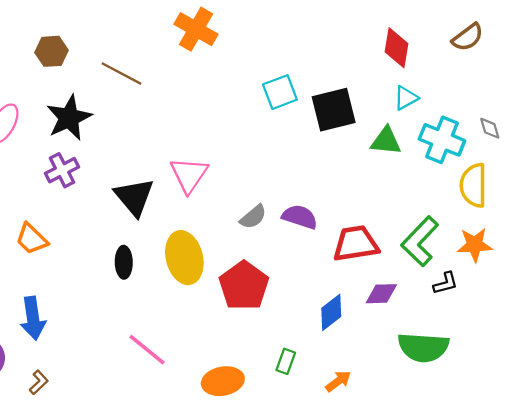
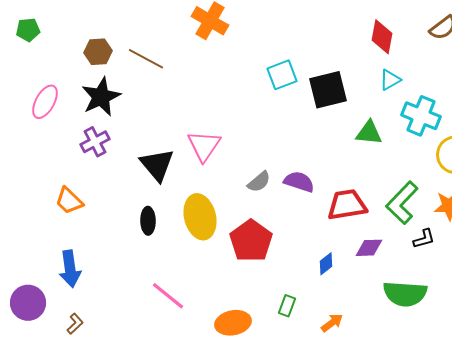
brown hexagon: (51, 51) -> (98, 52), moved
green triangle: (386, 141) -> (369, 133), moved
blue diamond: (331, 312) -> (326, 264), size x0.7

